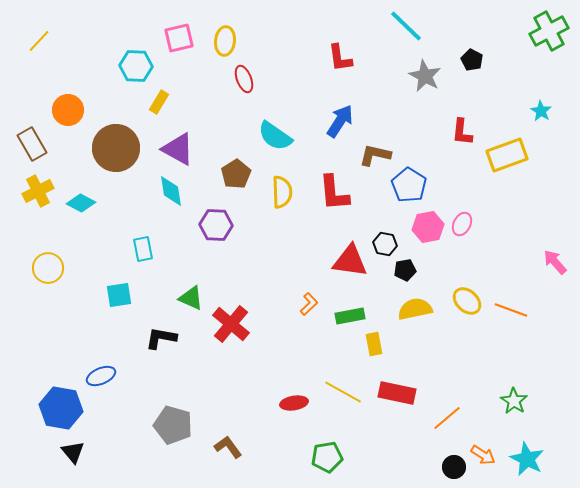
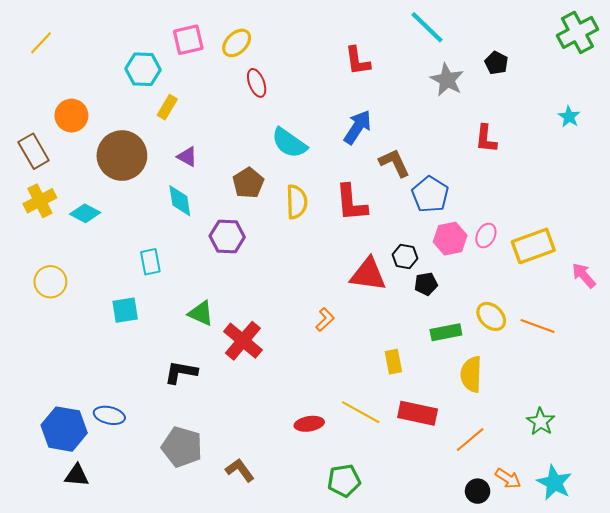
yellow ellipse: (225, 41) -> (237, 43), turned 40
purple triangle: (178, 149) -> (187, 157), size x0.6
brown L-shape: (375, 155) -> (394, 163), turned 52
yellow rectangle: (507, 155) -> (533, 246), moved
yellow semicircle: (415, 309) -> (471, 374), moved, turned -76
green rectangle: (350, 316) -> (446, 332), moved
black L-shape: (161, 338) -> (181, 372), moved
blue ellipse: (101, 376) -> (109, 415), moved, turned 36
black triangle: (73, 452) -> (77, 475), turned -45

